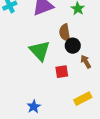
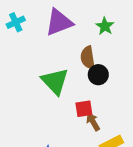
brown arrow: (86, 62) -> (93, 122), moved

